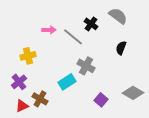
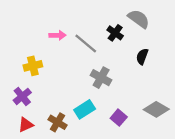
black cross: (91, 24) -> (115, 33), moved
cyan rectangle: (67, 82) -> (85, 109), moved
brown cross: (40, 99) -> (58, 122), moved

